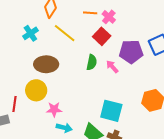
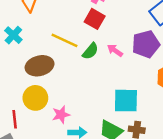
yellow line: (65, 33) -> (64, 40), moved
purple pentagon: (131, 52) -> (146, 44), moved
green semicircle: (92, 62) -> (90, 51), turned 42

